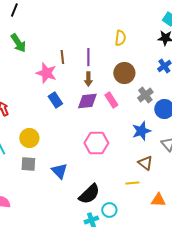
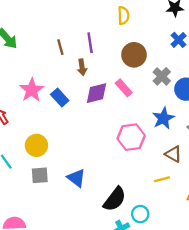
pink star: (46, 73) -> (32, 90), moved, turned 30
brown arrow: (88, 79) -> (82, 67), moved
pink hexagon: (96, 143) -> (131, 137), moved

